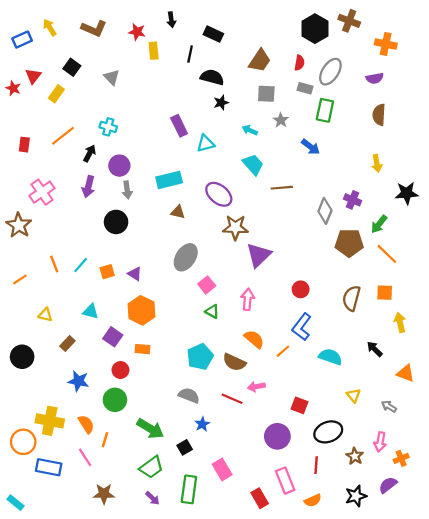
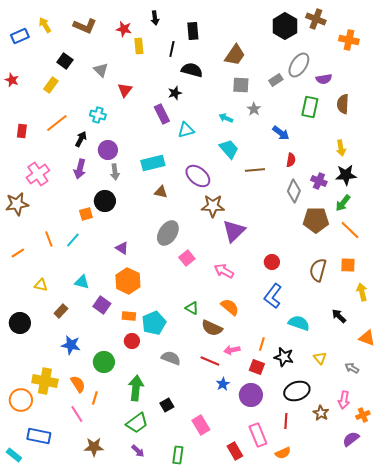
black rectangle: (213, 34) -> (193, 31), turned 60
red semicircle: (299, 63) -> (291, 160), moved
red triangle: (33, 76) -> (125, 90), moved
purple semicircle: (375, 78) -> (324, 79), moved
gray rectangle: (305, 88) -> (276, 80), turned -48
black star: (221, 103) -> (175, 93), moved
green rectangle: (325, 110) -> (310, 107), moved
black star: (407, 193) -> (346, 175), moved
brown star: (19, 225) -> (17, 204), turned 30
orange square: (107, 272) -> (86, 214), moved
pink arrow: (248, 299) -> (224, 271), turned -66
green triangle: (212, 311) -> (192, 308), moved
orange line: (283, 351) -> (262, 344), moved, turned -32
cyan pentagon: (200, 357) -> (154, 323), moved
red circle: (120, 370) -> (132, 341), moved
red square: (299, 405) -> (257, 367), moved
blue star: (202, 424) -> (223, 384), moved
green arrow: (150, 429) -> (136, 388), turned -115
blue rectangle: (49, 467) -> (39, 436), moved
green rectangle: (189, 489) -> (178, 455), moved, size x0.7
black star: (356, 496) -> (284, 357), moved, turned 30

